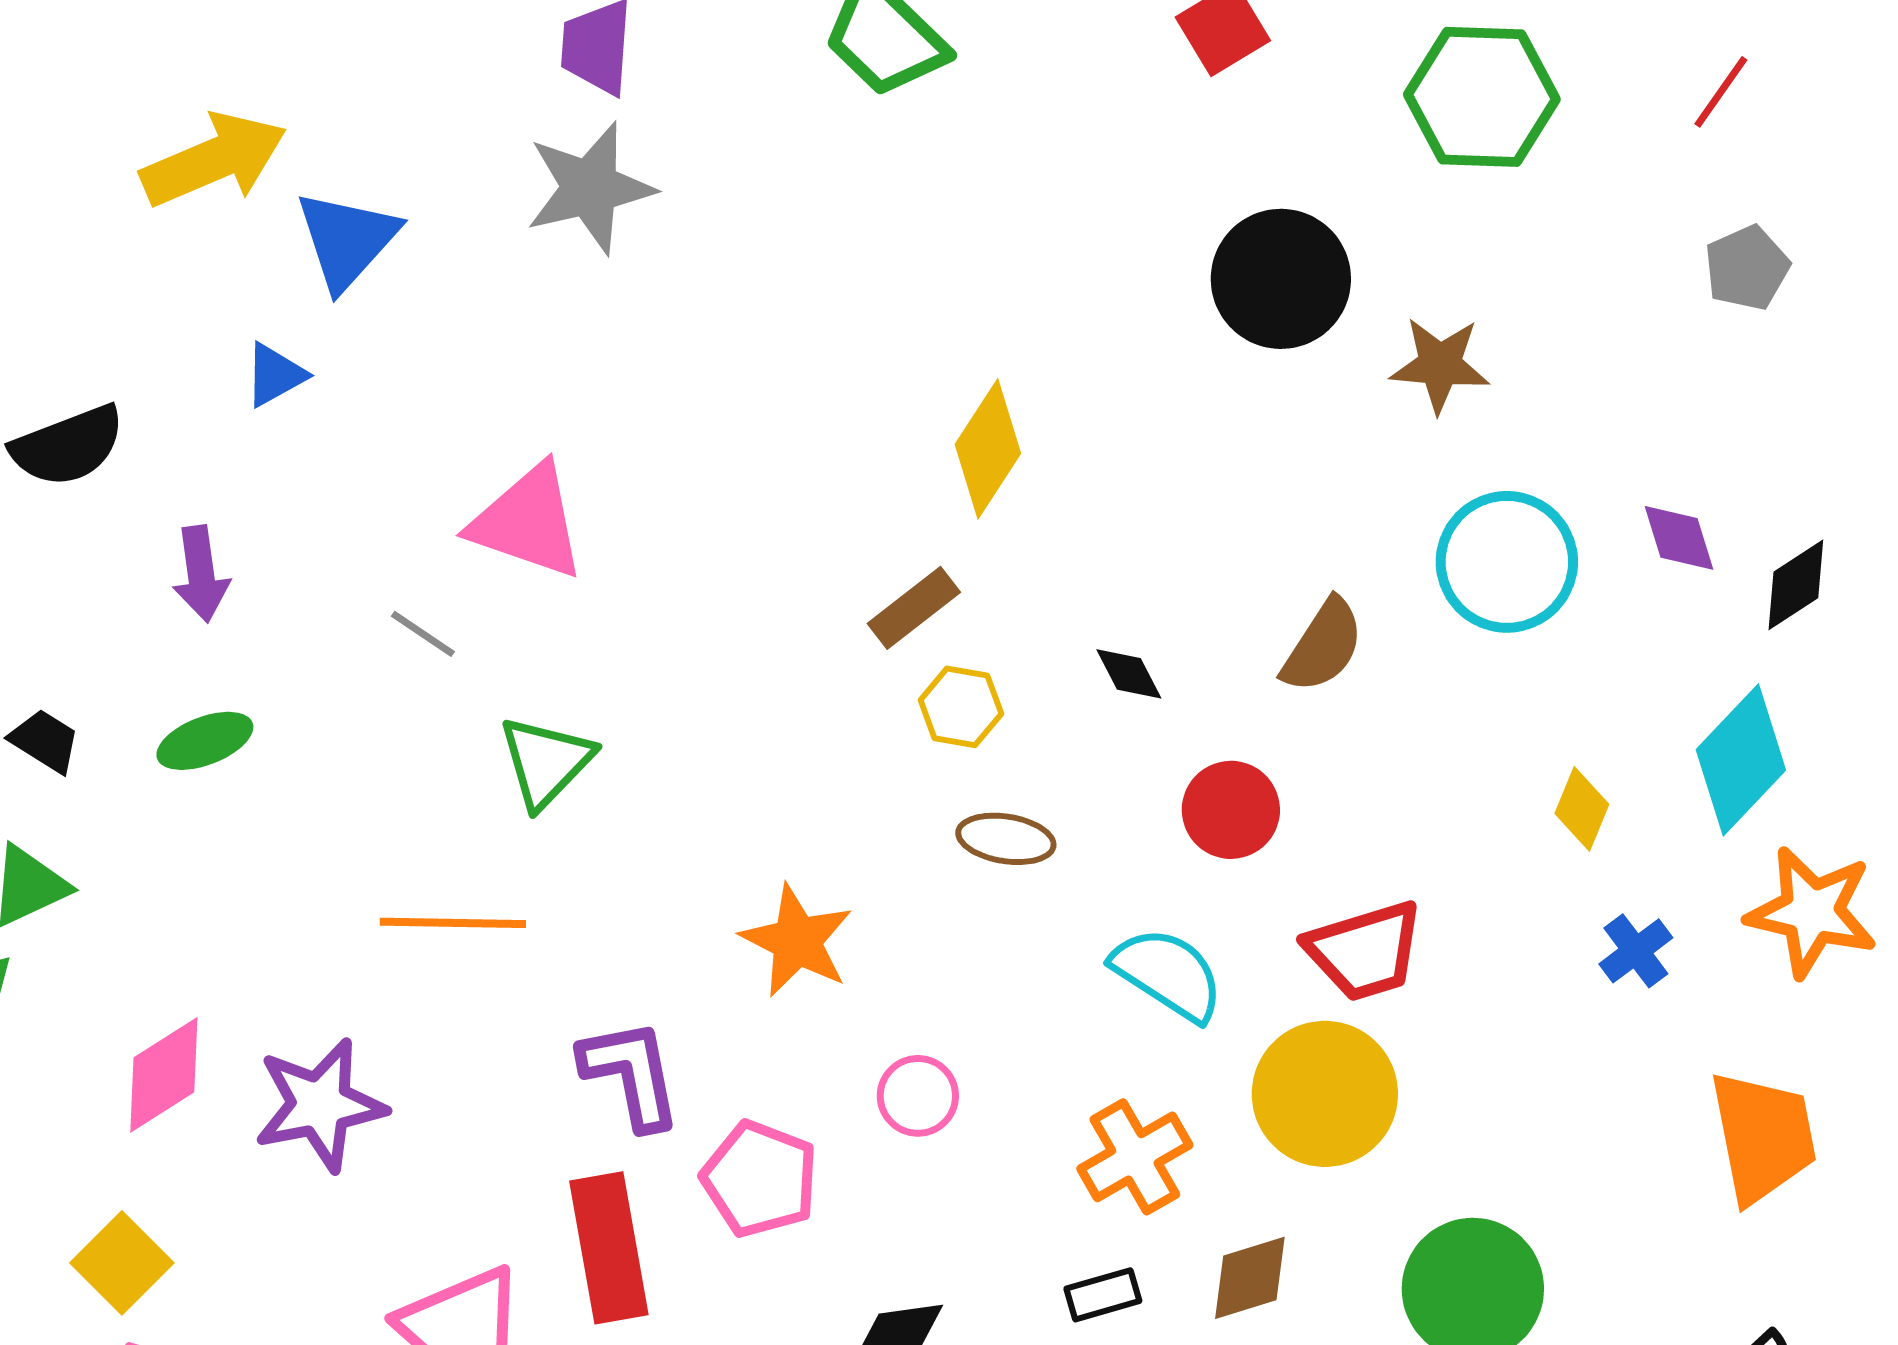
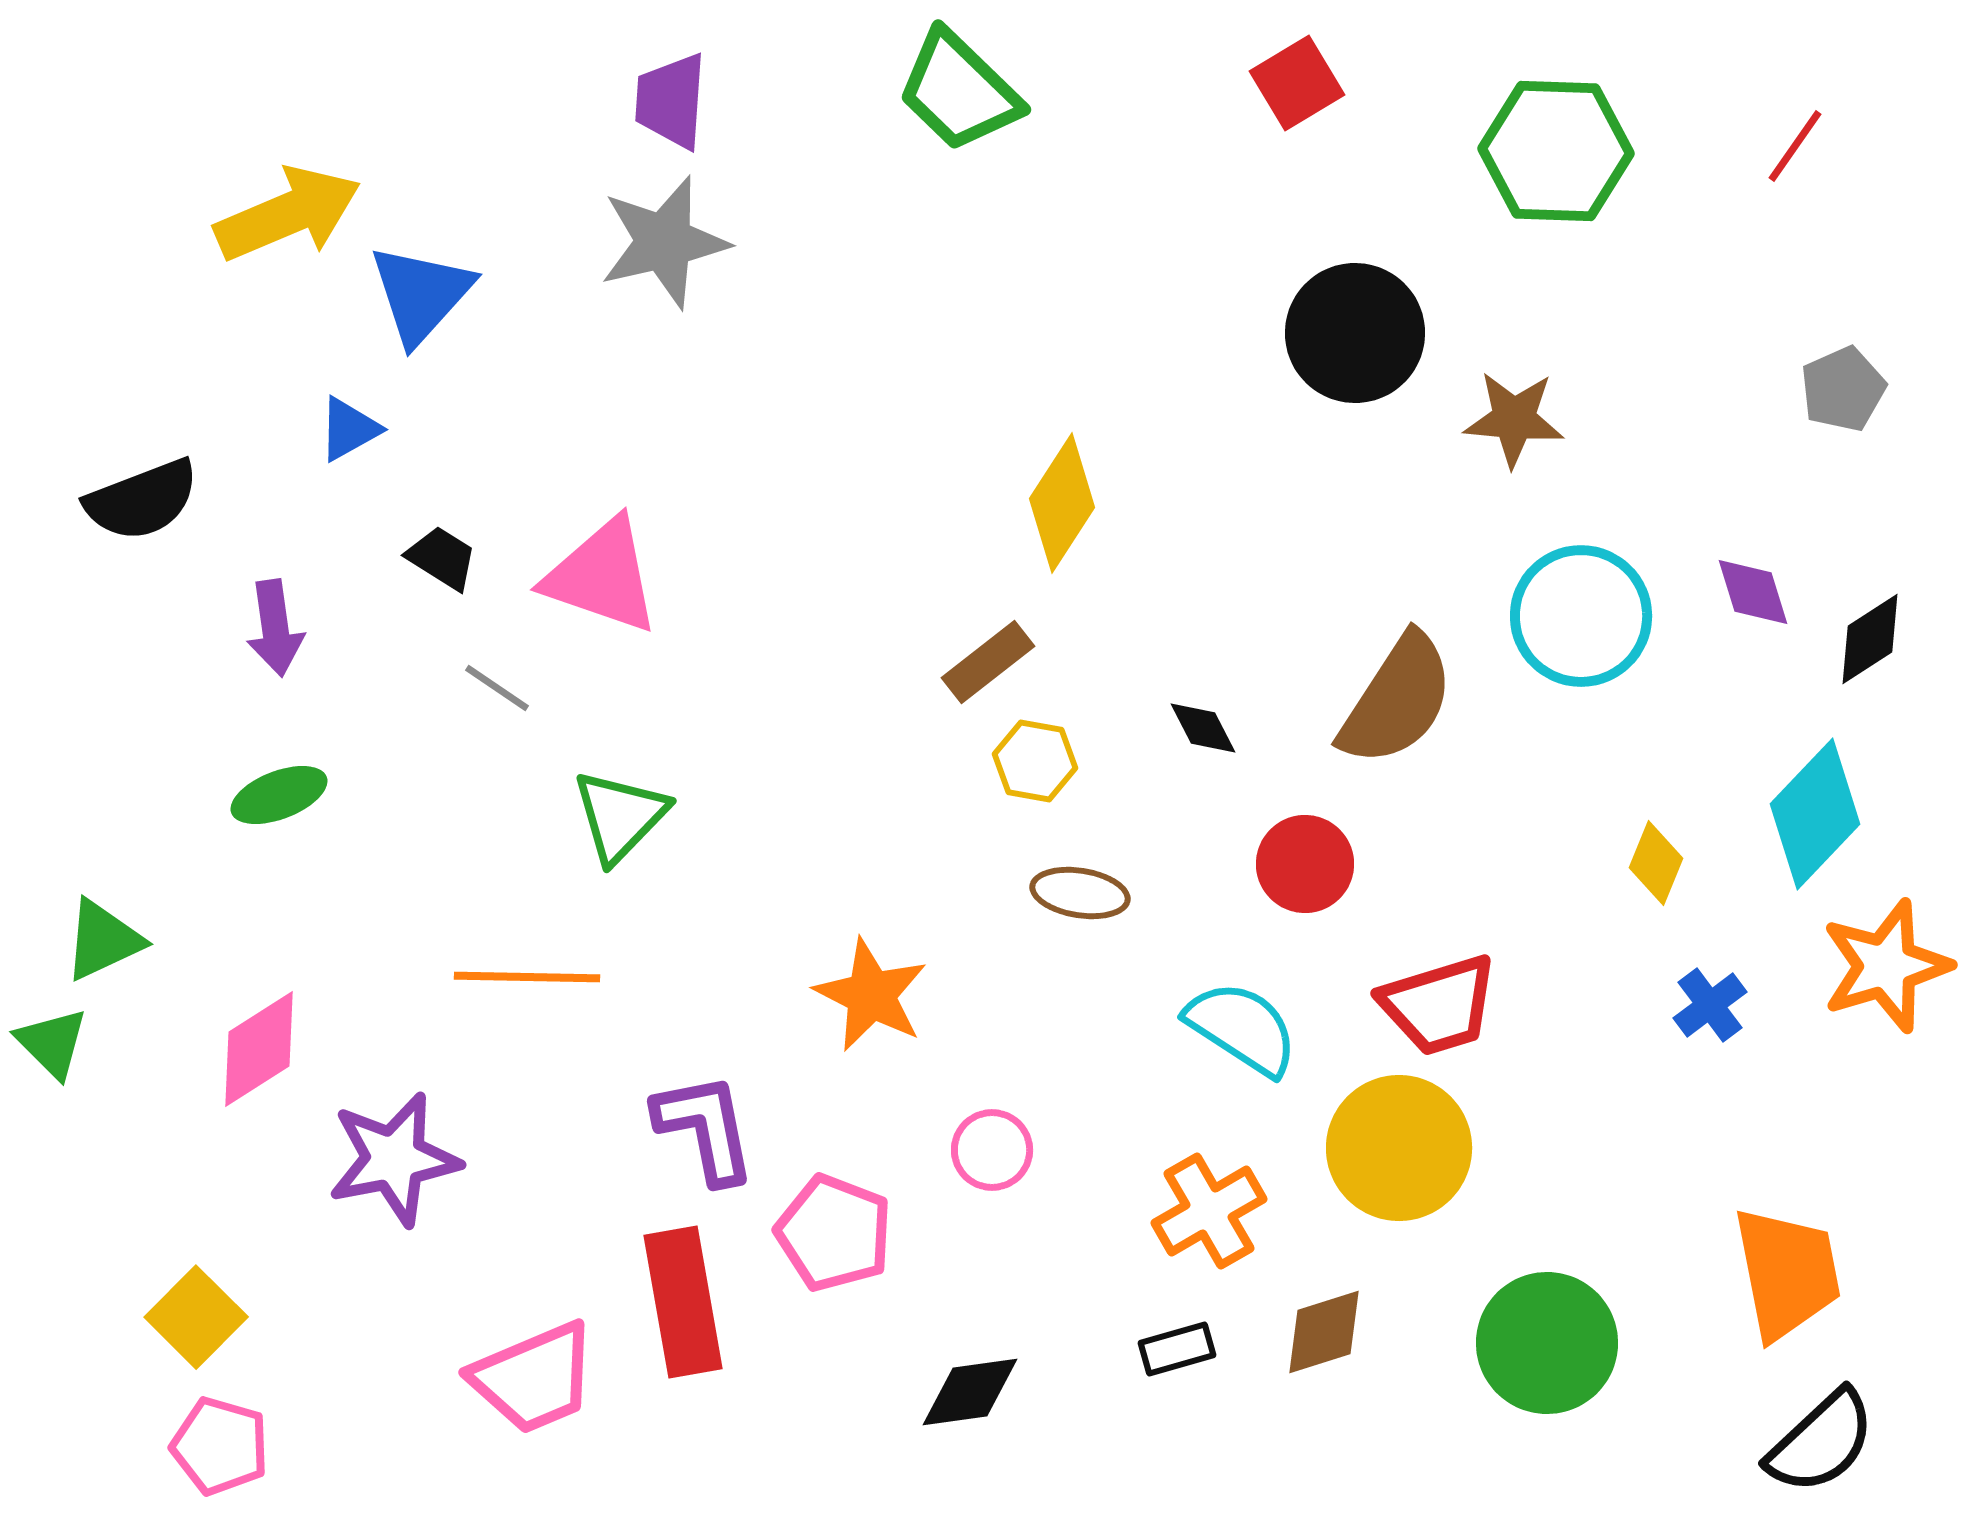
gray pentagon: (1747, 268) -> (1843, 389), moved
brown semicircle: (1323, 646) -> (1397, 700), size x1.4
black trapezoid: (45, 741) -> (442, 558), moved
orange star: (1812, 912) -> (1886, 966), turned -30
pink diamond: (164, 1075) -> (259, 1049), moved
orange trapezoid: (1763, 1137) -> (1787, 1273), moved

